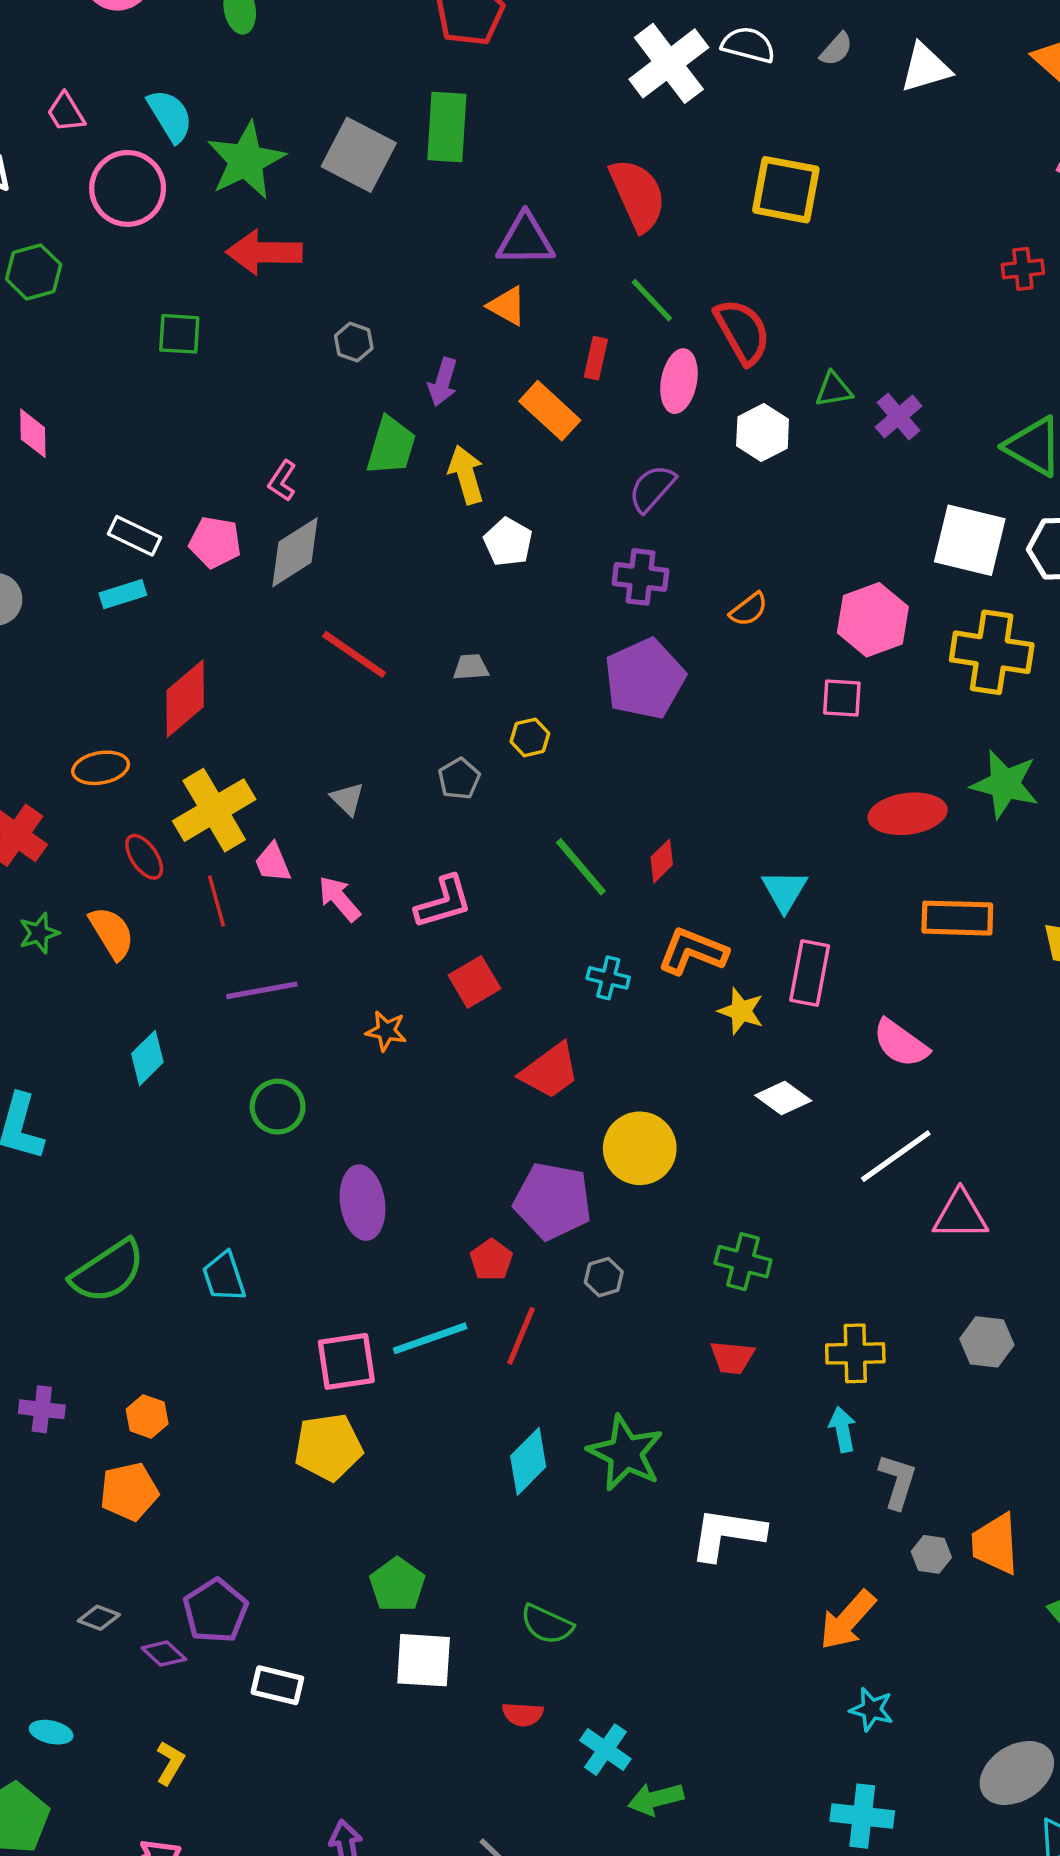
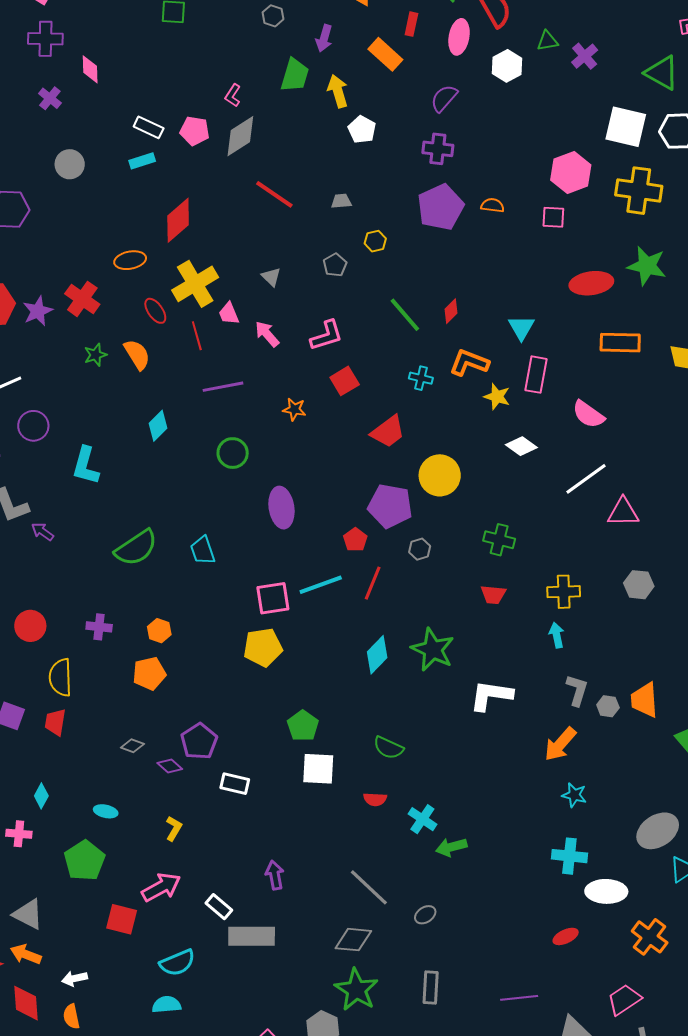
orange semicircle: (749, 609) -> (493, 205), moved, turned -135
gray L-shape: (898, 1481) -> (577, 690), moved

